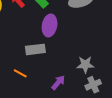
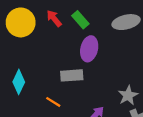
gray star: (85, 65) -> (128, 95), turned -30

